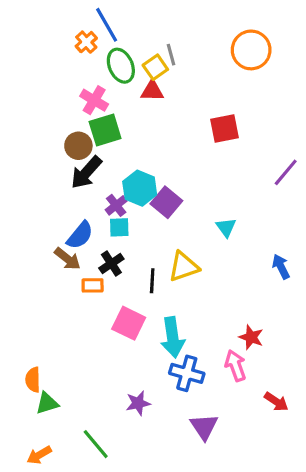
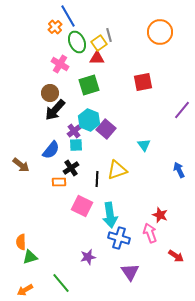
green square: (105, 130) -> (89, 85), moved
brown arrow: (67, 259) -> (21, 165), moved

